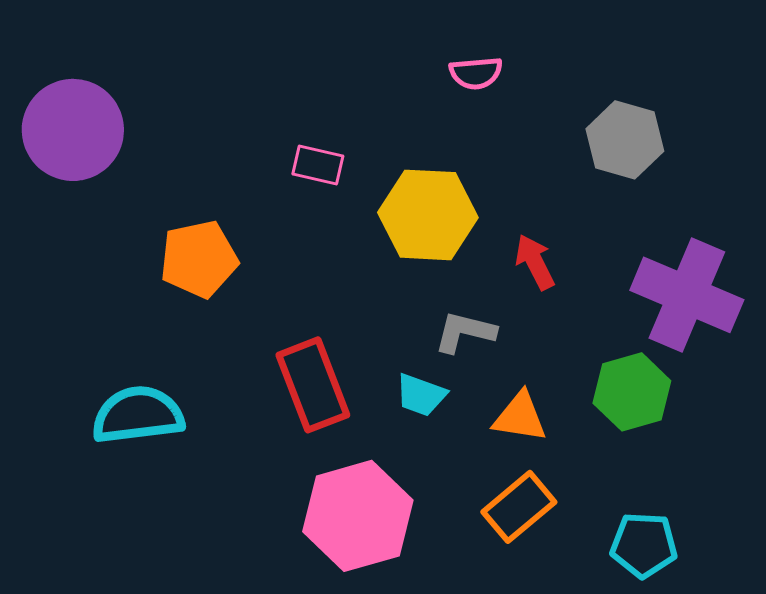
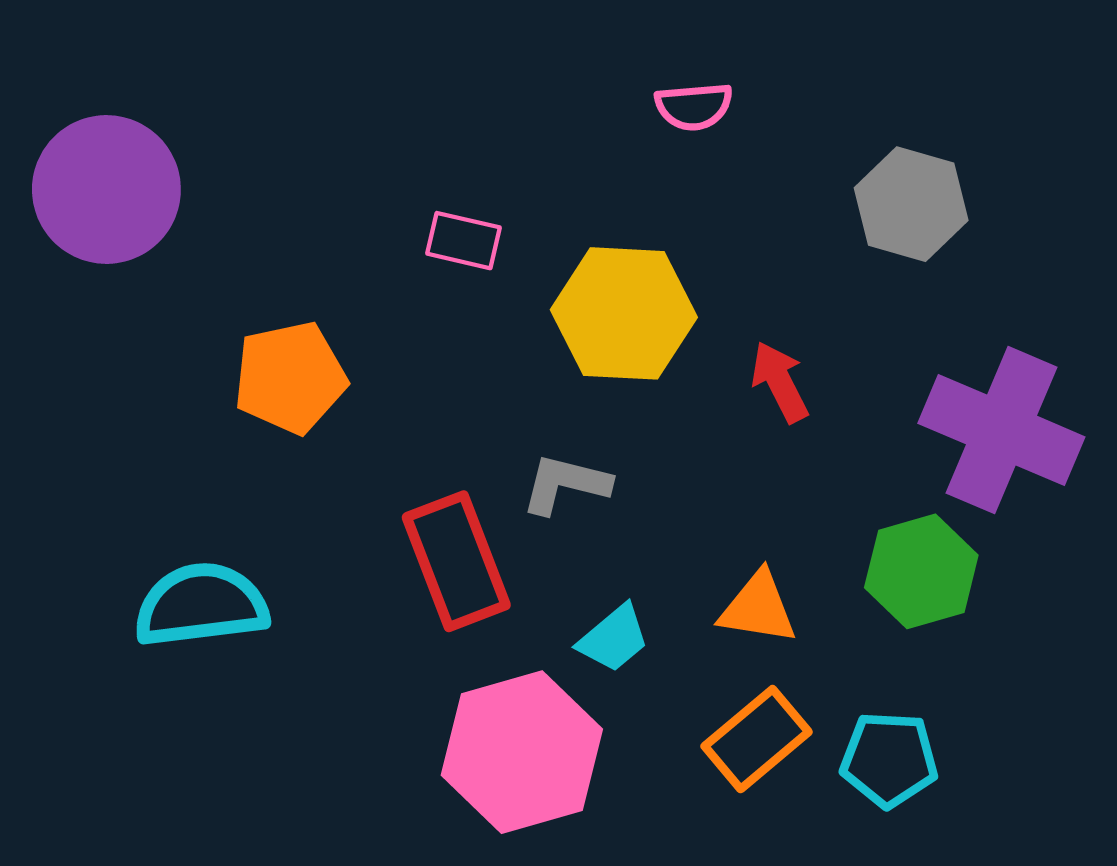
gray L-shape: (465, 332) -> (566, 484), moved
cyan trapezoid: (421, 395) -> (614, 638), moved, turned -60
cyan pentagon: (644, 545) -> (889, 759), moved

